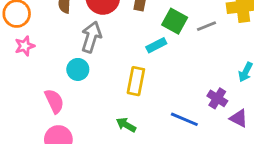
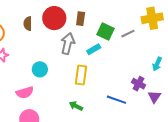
gray arrow: (91, 37) -> (68, 44), moved
pink semicircle: (54, 101) -> (25, 93), turned 102
purple triangle: (239, 118) -> (154, 97), turned 40

